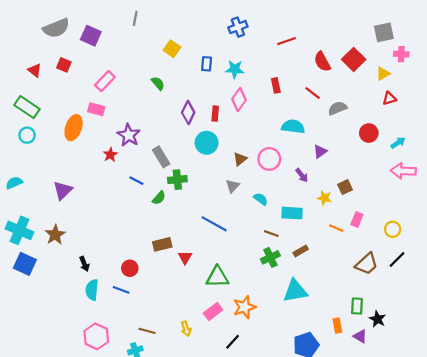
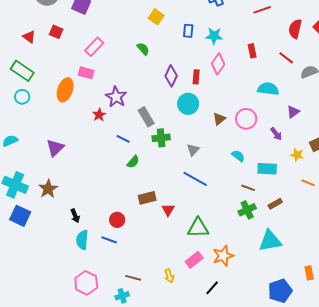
red semicircle: (322, 62) -> (295, 29), turned 42
gray triangle: (233, 186) -> (193, 150), moved
green semicircle: (159, 198) -> (133, 162), moved

